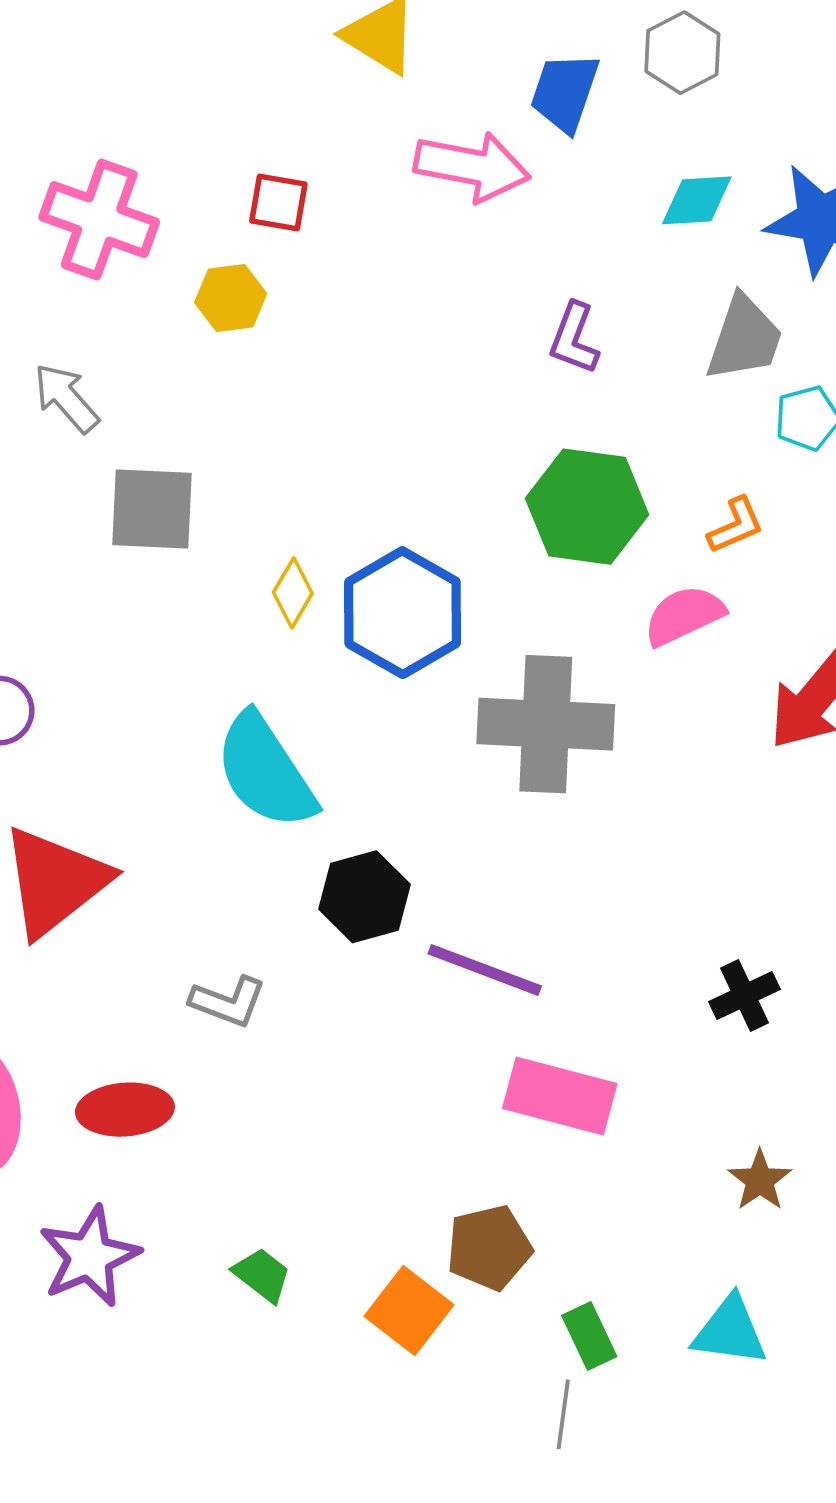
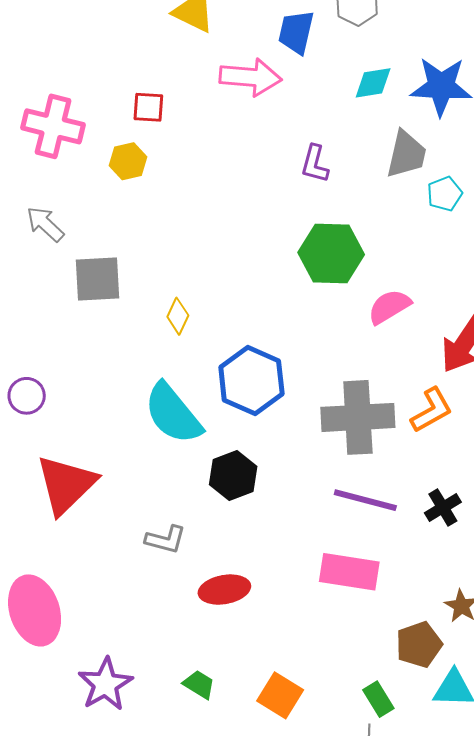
orange L-shape: (736, 525) -> (432, 410), moved, size x1.4
blue hexagon: (402, 613) -> (251, 380), moved
gray cross: (546, 724) -> (358, 417), moved
purple line: (485, 970) -> (365, 500), moved
red ellipse: (125, 1110) -> (224, 590), moved
brown pentagon: (489, 1248) -> (419, 645), moved

